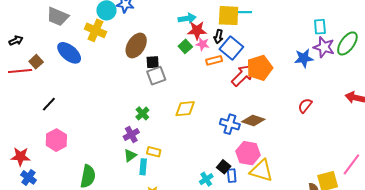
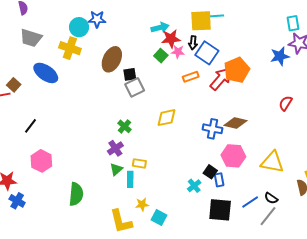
orange rectangle: (214, 60) -> (191, 77), moved
yellow triangle: (261, 171) -> (272, 162), moved

